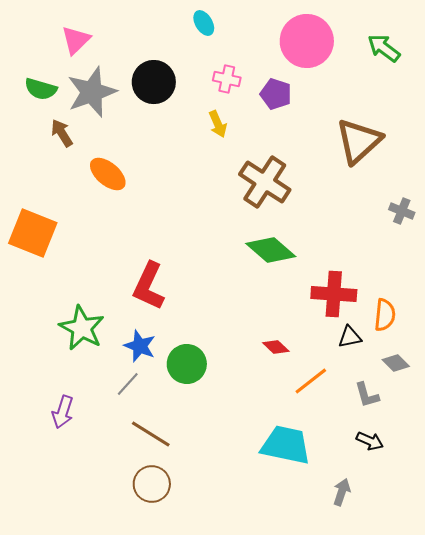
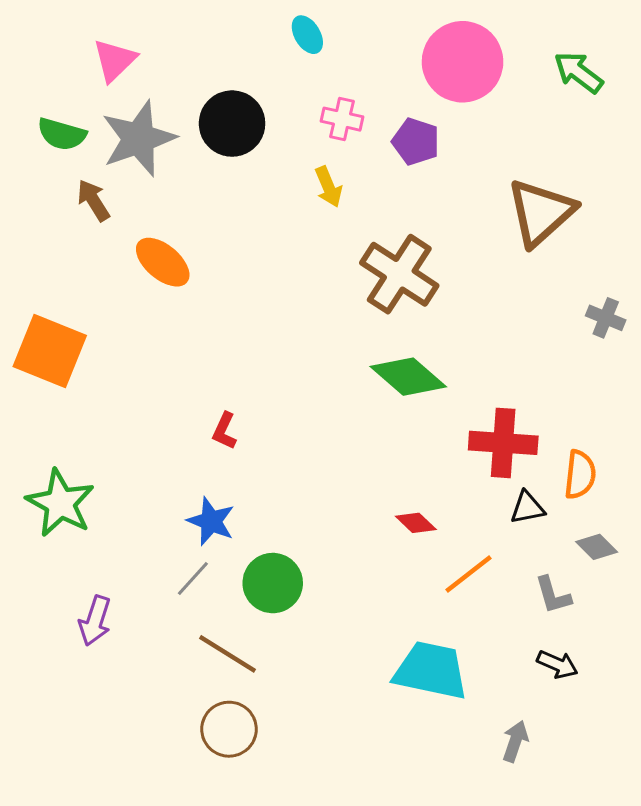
red L-shape: (149, 286) -> (224, 431), size x0.5
green star: (82, 328) -> (60, 503), moved
green circle: (187, 364) -> (273, 583), moved

